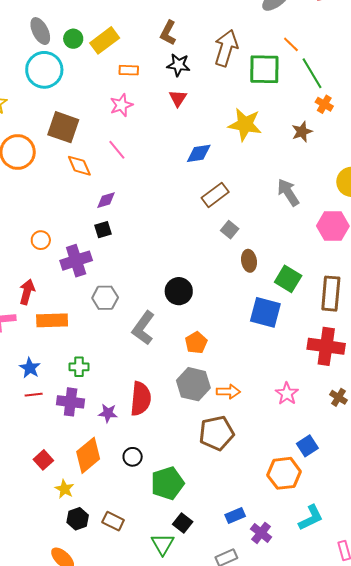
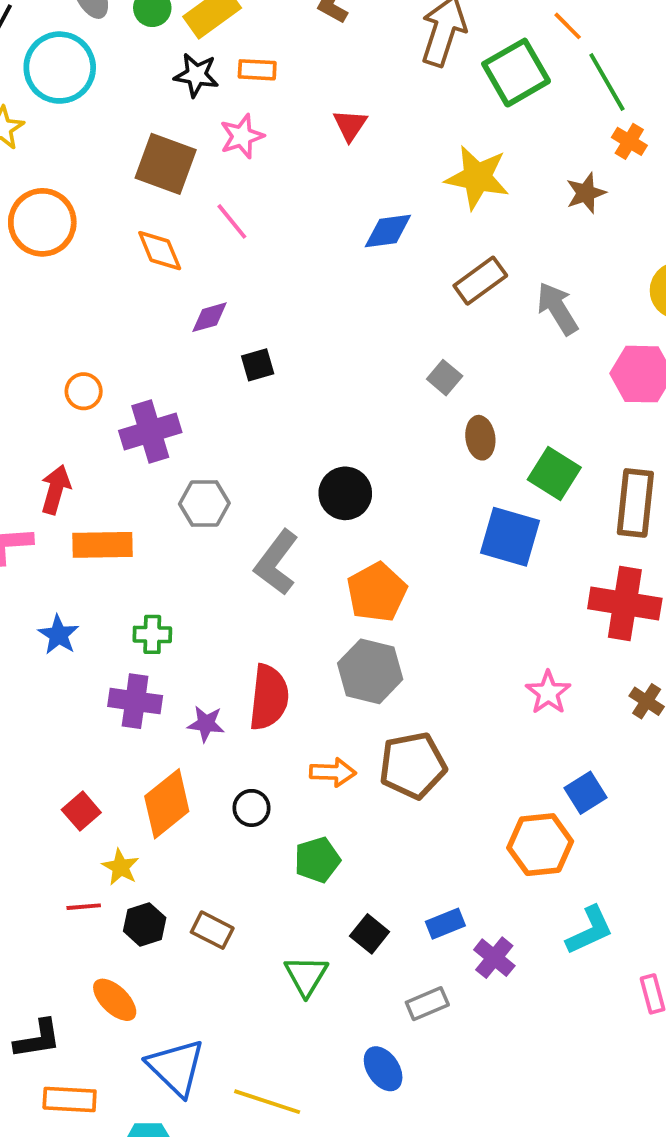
black star: (178, 65) -> (196, 75), moved
green square: (264, 69) -> (516, 73), turned -32
cyan circle: (44, 70) -> (60, 68), moved
brown square: (63, 127) -> (166, 164), moved
brown rectangle: (215, 195) -> (480, 281), moved
black square: (103, 230) -> (258, 365), moved
orange pentagon: (196, 343) -> (377, 592), size x1.4
orange arrow: (228, 392) -> (333, 772), moved
red line: (34, 395) -> (84, 907), moved
green pentagon: (167, 483) -> (317, 860), size x0.7
black square: (183, 523) -> (370, 934), moved

